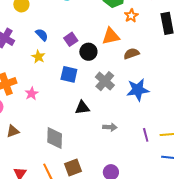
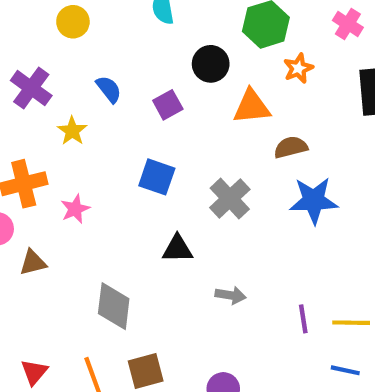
black circle: (88, 52) -> (211, 64), moved
yellow star: (38, 57) -> (72, 131), moved
blue star: (138, 90) -> (314, 200), moved
brown triangle: (13, 131) -> (33, 263), moved

